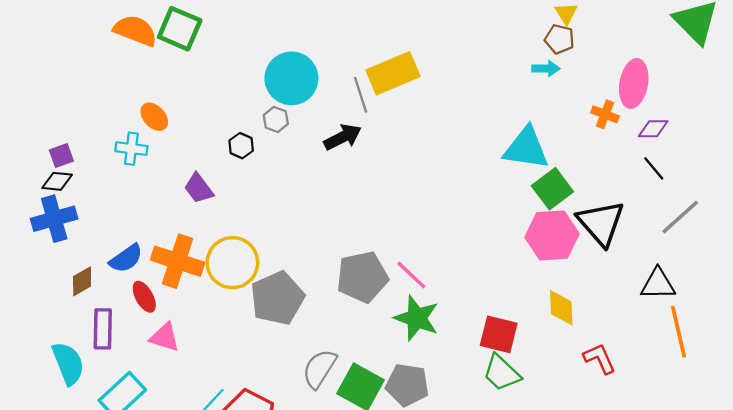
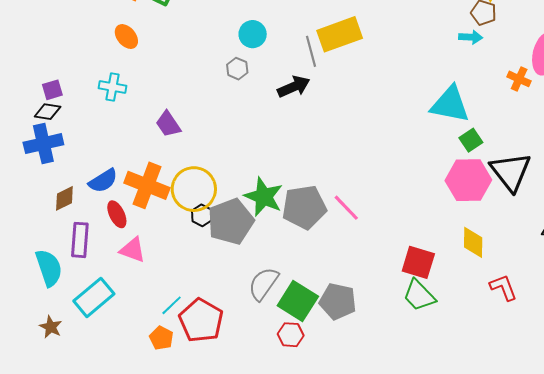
cyan circle: (291, 78) -> (253, 34), size x0.6
orange ellipse: (154, 117) -> (126, 37), moved
black hexagon: (241, 146) -> (202, 215), moved
green square: (552, 189) -> (471, 140), size x0.7
green star: (417, 318) -> (264, 197), moved

